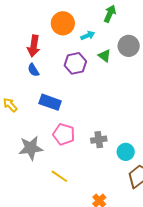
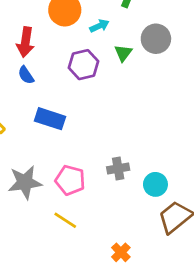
green triangle: (105, 56) -> (123, 53), turned 32
pink pentagon: (64, 134) -> (70, 180), moved

